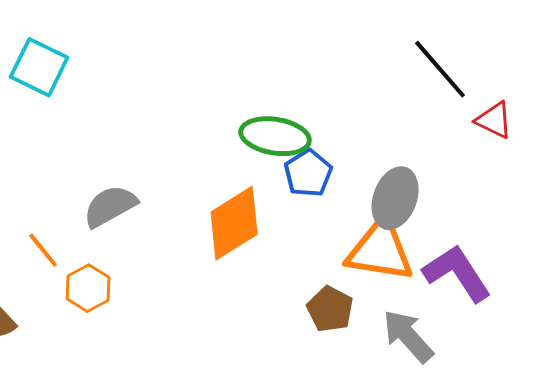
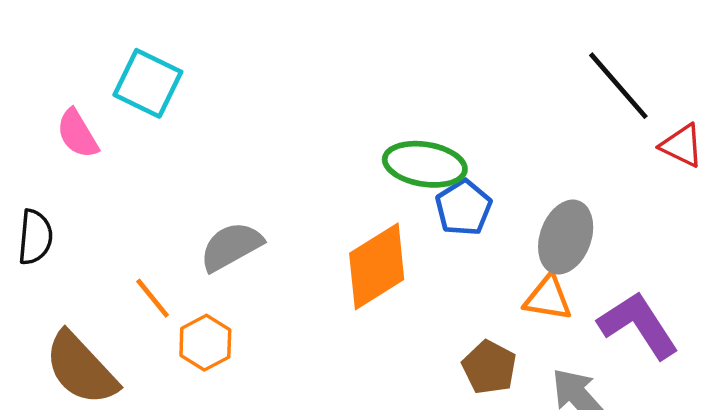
orange triangle: (380, 250) -> (548, 298), size x0.6

